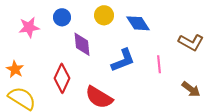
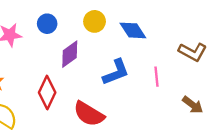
purple diamond: (82, 44) -> (70, 54), turned 60

